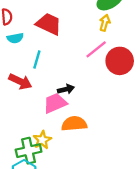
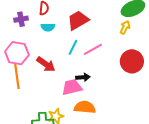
red trapezoid: (49, 24) -> (78, 20), turned -65
pink line: (96, 49) -> (93, 49), moved
cyan line: (37, 59) -> (73, 47), moved

